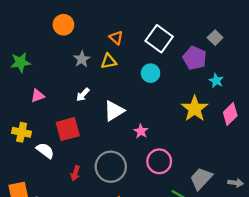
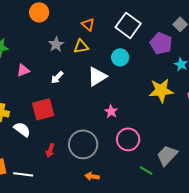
pink triangle: (38, 96) -> (23, 70), moved
yellow star: (195, 109) -> (161, 90), turned 30
white triangle: (114, 111) -> (97, 76), moved

